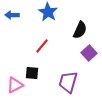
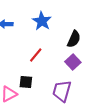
purple square: (89, 53) -> (73, 62), moved

